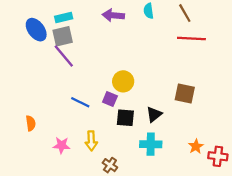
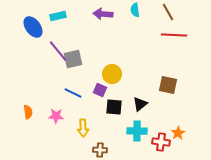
gray square: (63, 36) -> (73, 59), moved
pink star: (61, 145) -> (56, 116), moved
red cross: (218, 156) -> (161, 142), moved
brown cross: (110, 165) -> (100, 150), turned -32

